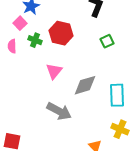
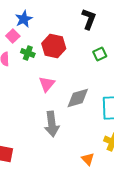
gray arrow: (59, 111) -> (52, 124), turned 55

